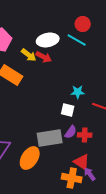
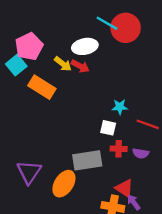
red circle: (83, 24) -> (126, 28), size x1.6
cyan line: (77, 40) -> (107, 23), moved
purple semicircle: (71, 132) -> (141, 153), moved, turned 64
red cross: (85, 135) -> (119, 149), moved

